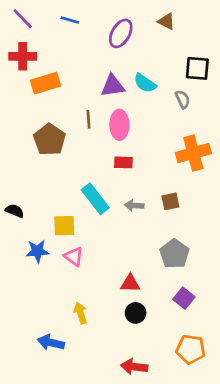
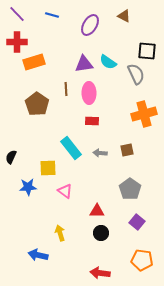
gray semicircle: (183, 99) -> (136, 74), size x1.5
black semicircle: (15, 211) -> (11, 157), turned -88
pink triangle: (74, 256) -> (65, 191), moved

